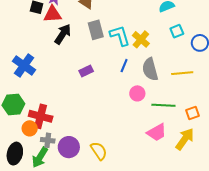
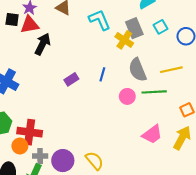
gray rectangle: (96, 30) -> (134, 28), moved
cyan L-shape: (120, 36) -> (100, 20), moved
blue line: (124, 66) -> (102, 74), moved
green line: (163, 105) -> (154, 92), moved

